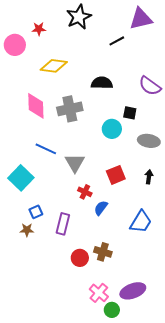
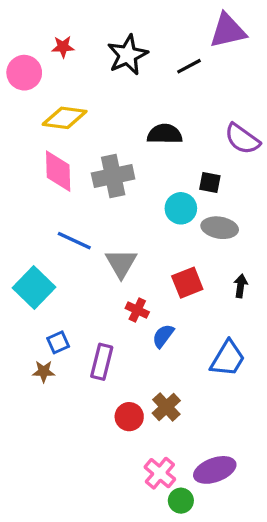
black star: (79, 17) -> (128, 55), moved
yellow diamond: (54, 66) -> (65, 118), moved
gray ellipse: (149, 141) -> (220, 228), moved
brown cross: (103, 252) -> (166, 407), turned 30

